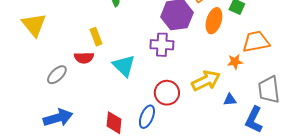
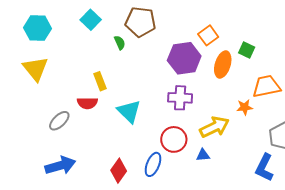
purple cross: (162, 45) -> (180, 98), moved
blue triangle: (230, 100) -> (203, 155), moved
red diamond: (114, 123) -> (119, 171), turned 30

